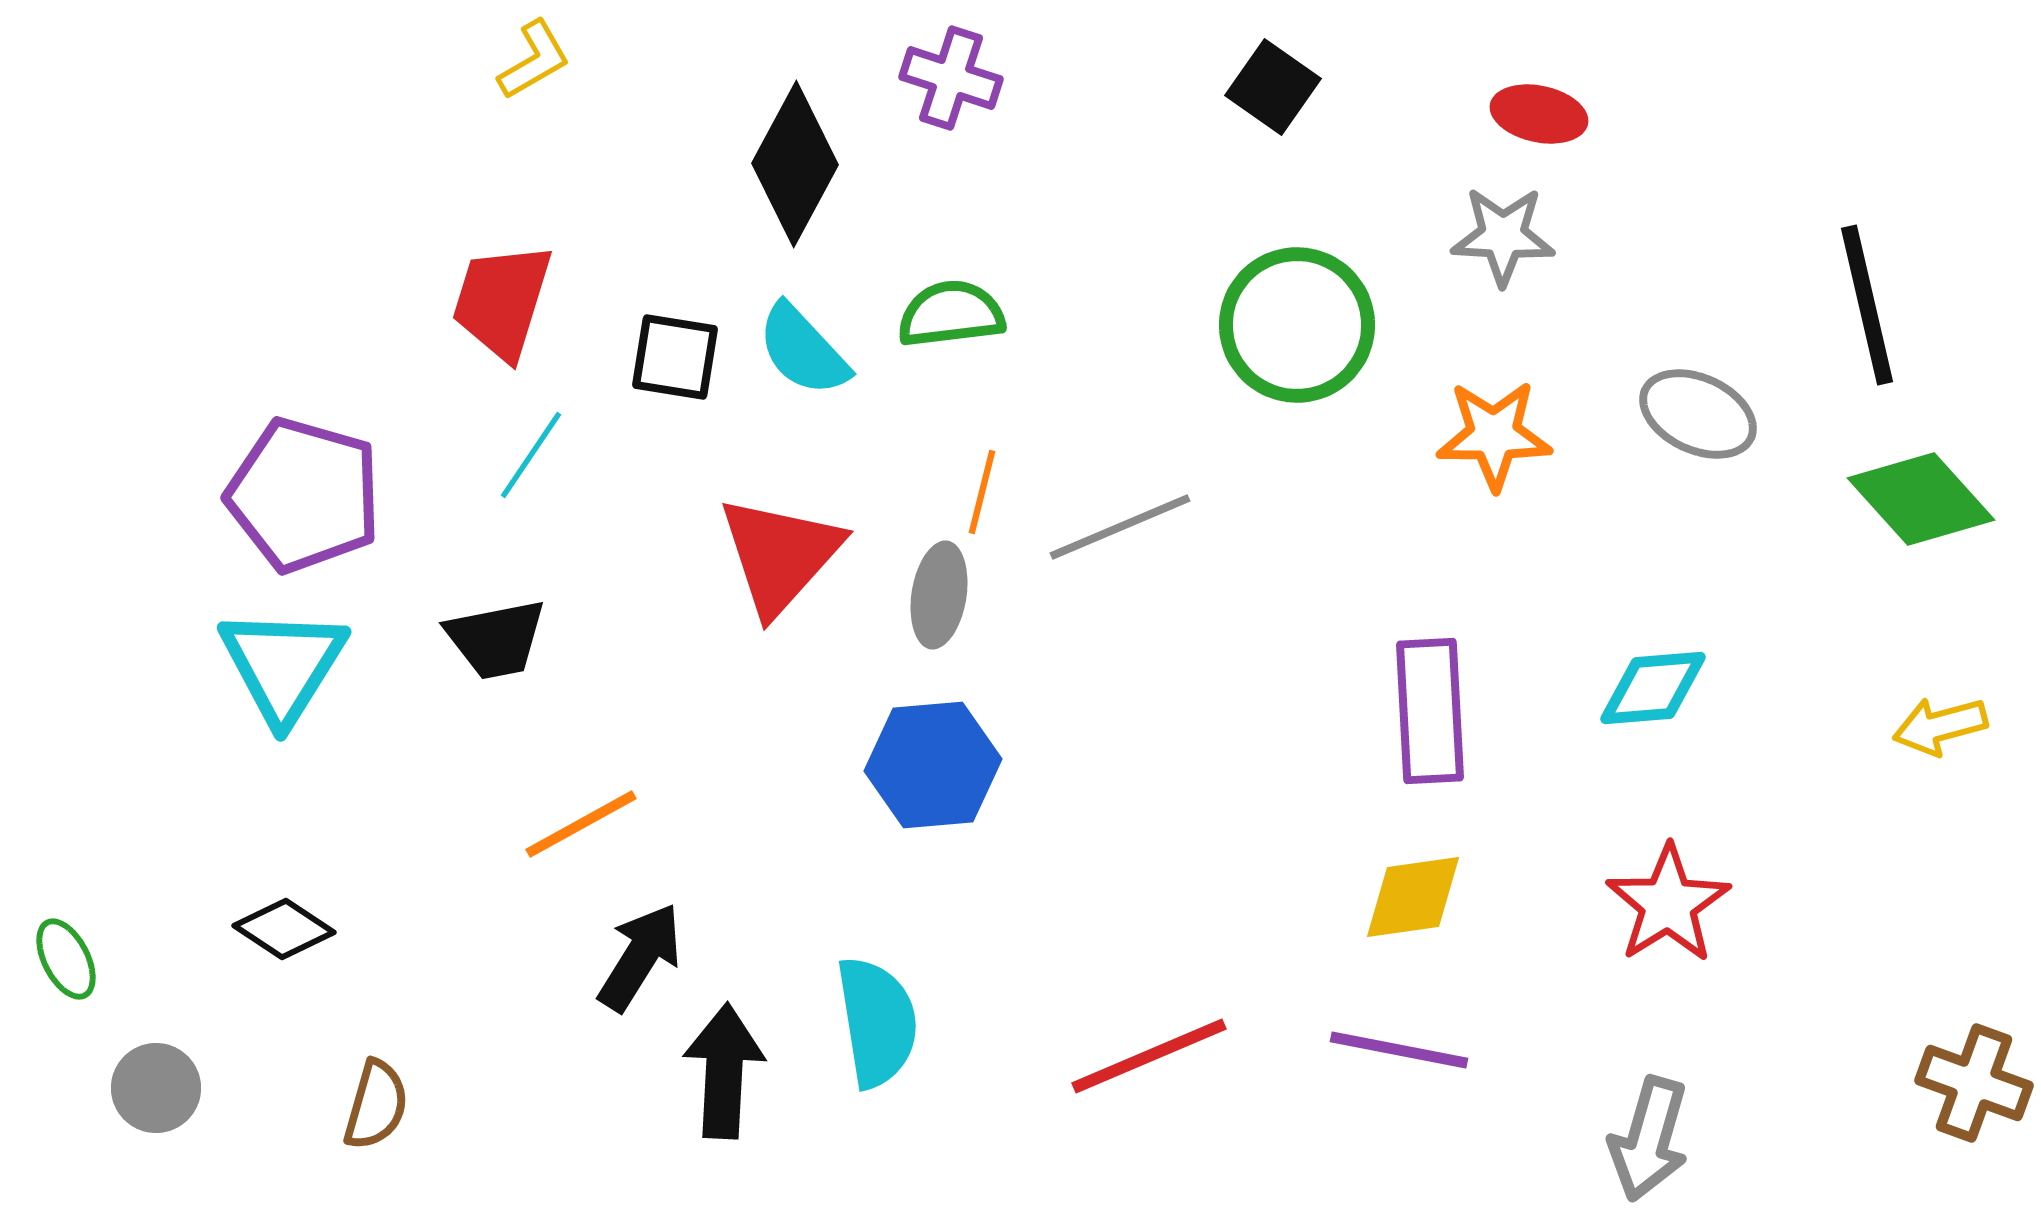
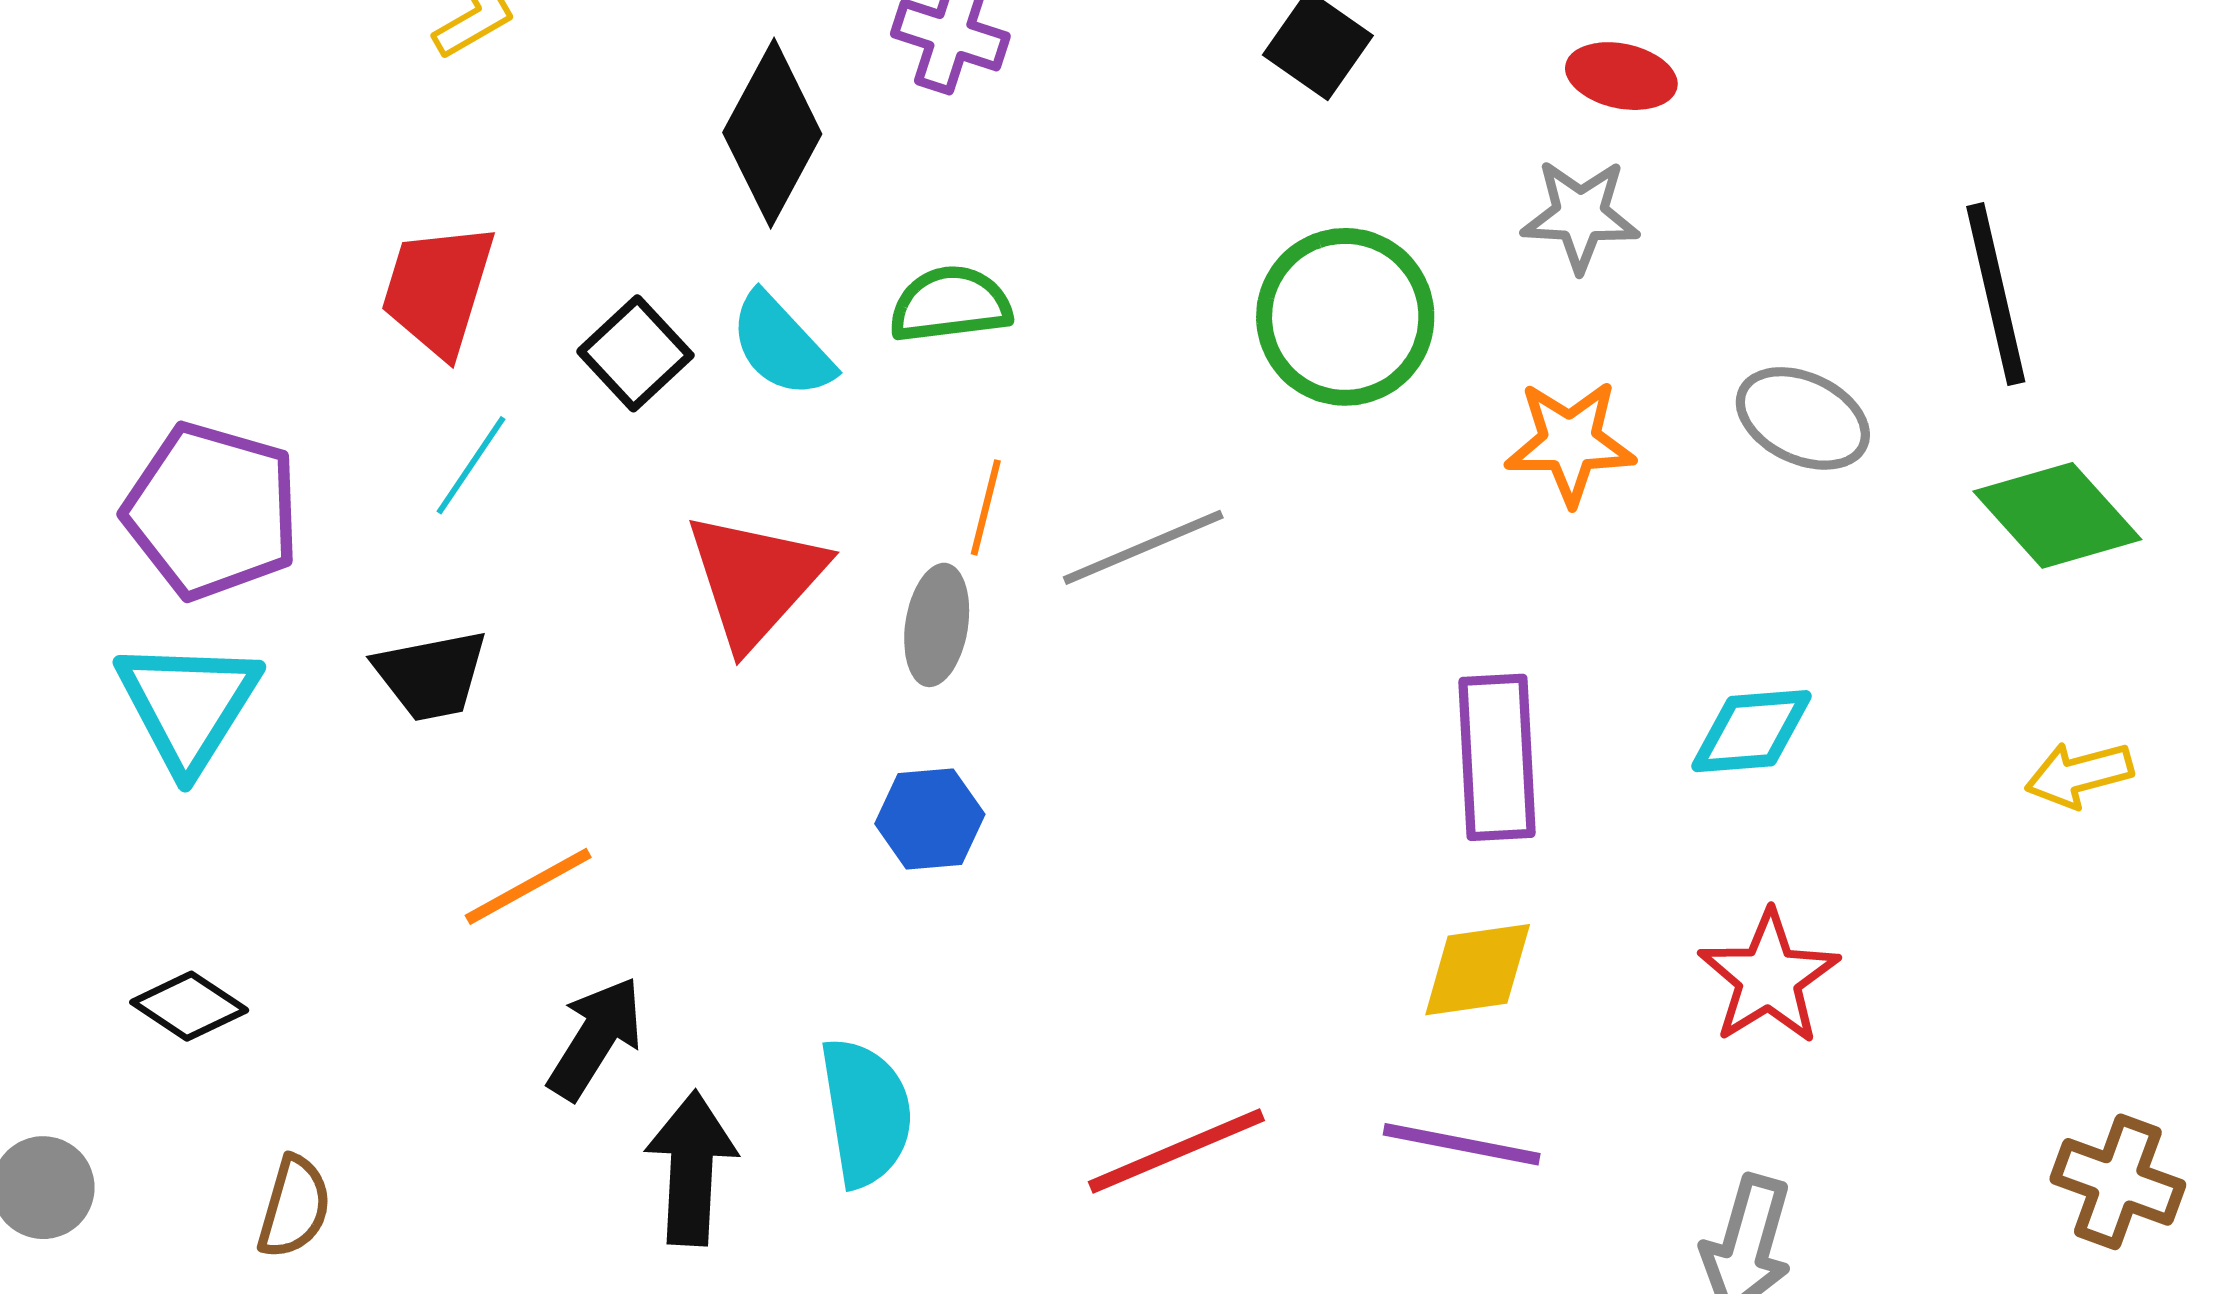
black square: (675, 357) -> (635, 353), turned 38
blue hexagon: (933, 765) -> (930, 819), size x0.7

